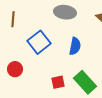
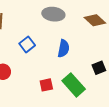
blue square: (39, 42) -> (27, 44), size x0.7

